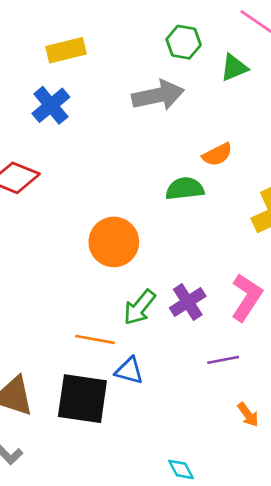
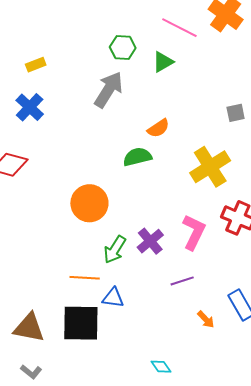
yellow rectangle: (66, 50) -> (36, 65), size x0.7
gray arrow: (158, 95) -> (109, 90), turned -39

